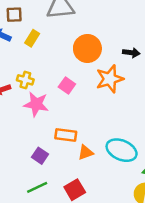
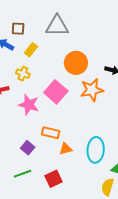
yellow cross: (25, 80) -> (23, 74), moved
pink square: (67, 85) -> (56, 92), size x1.6
cyan ellipse: (122, 150) -> (96, 150), turned 65

